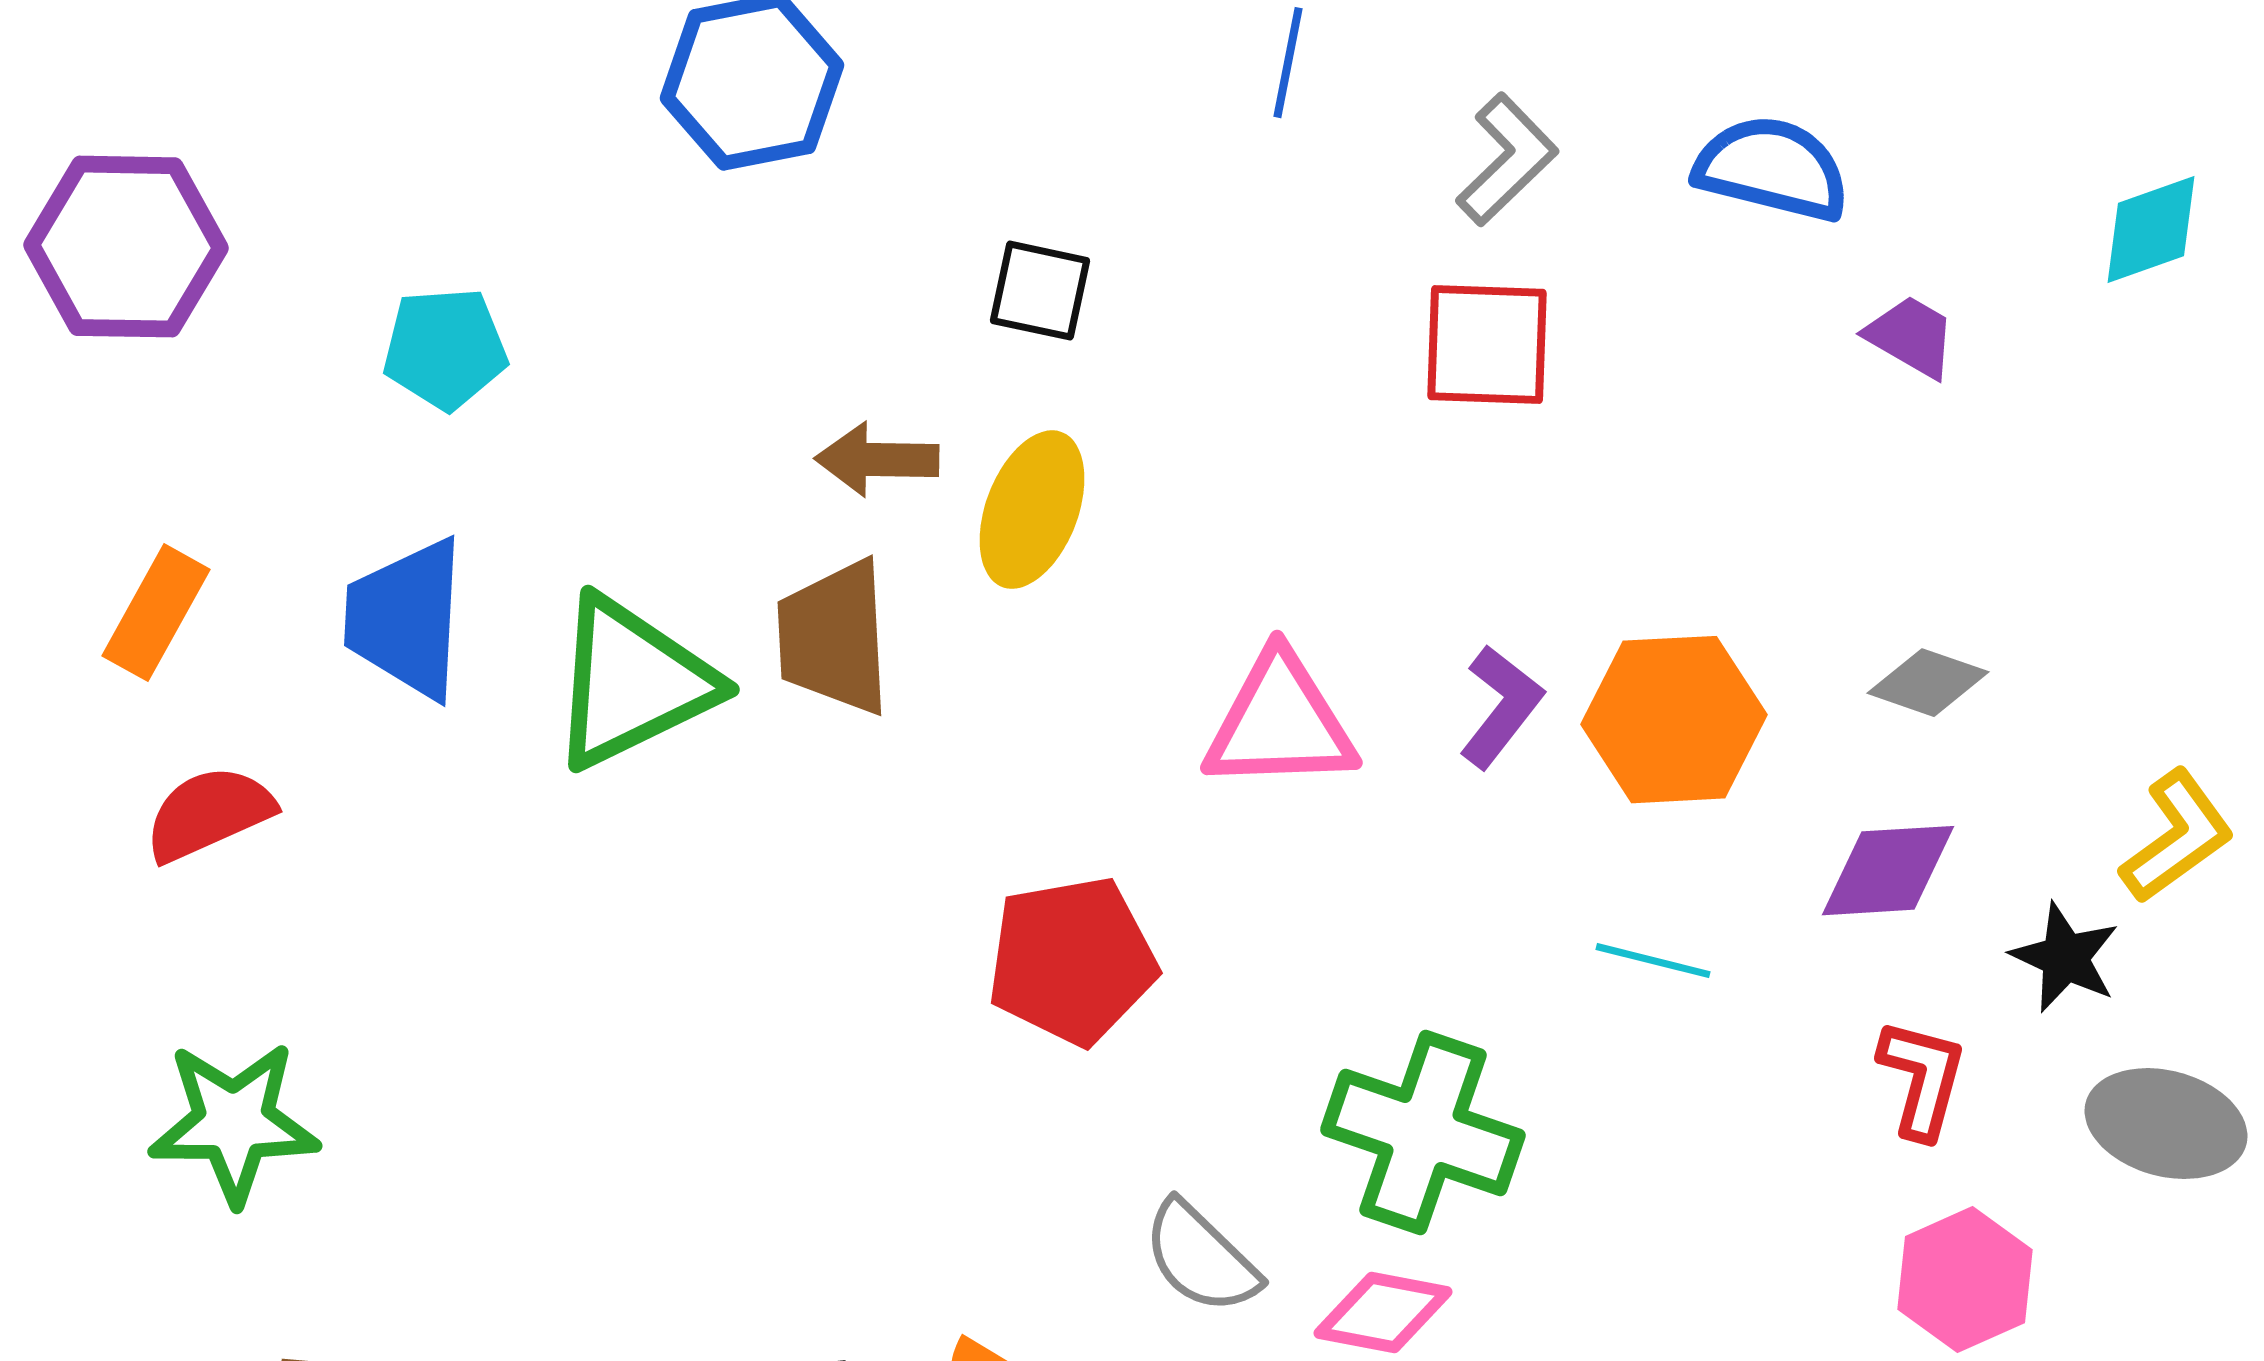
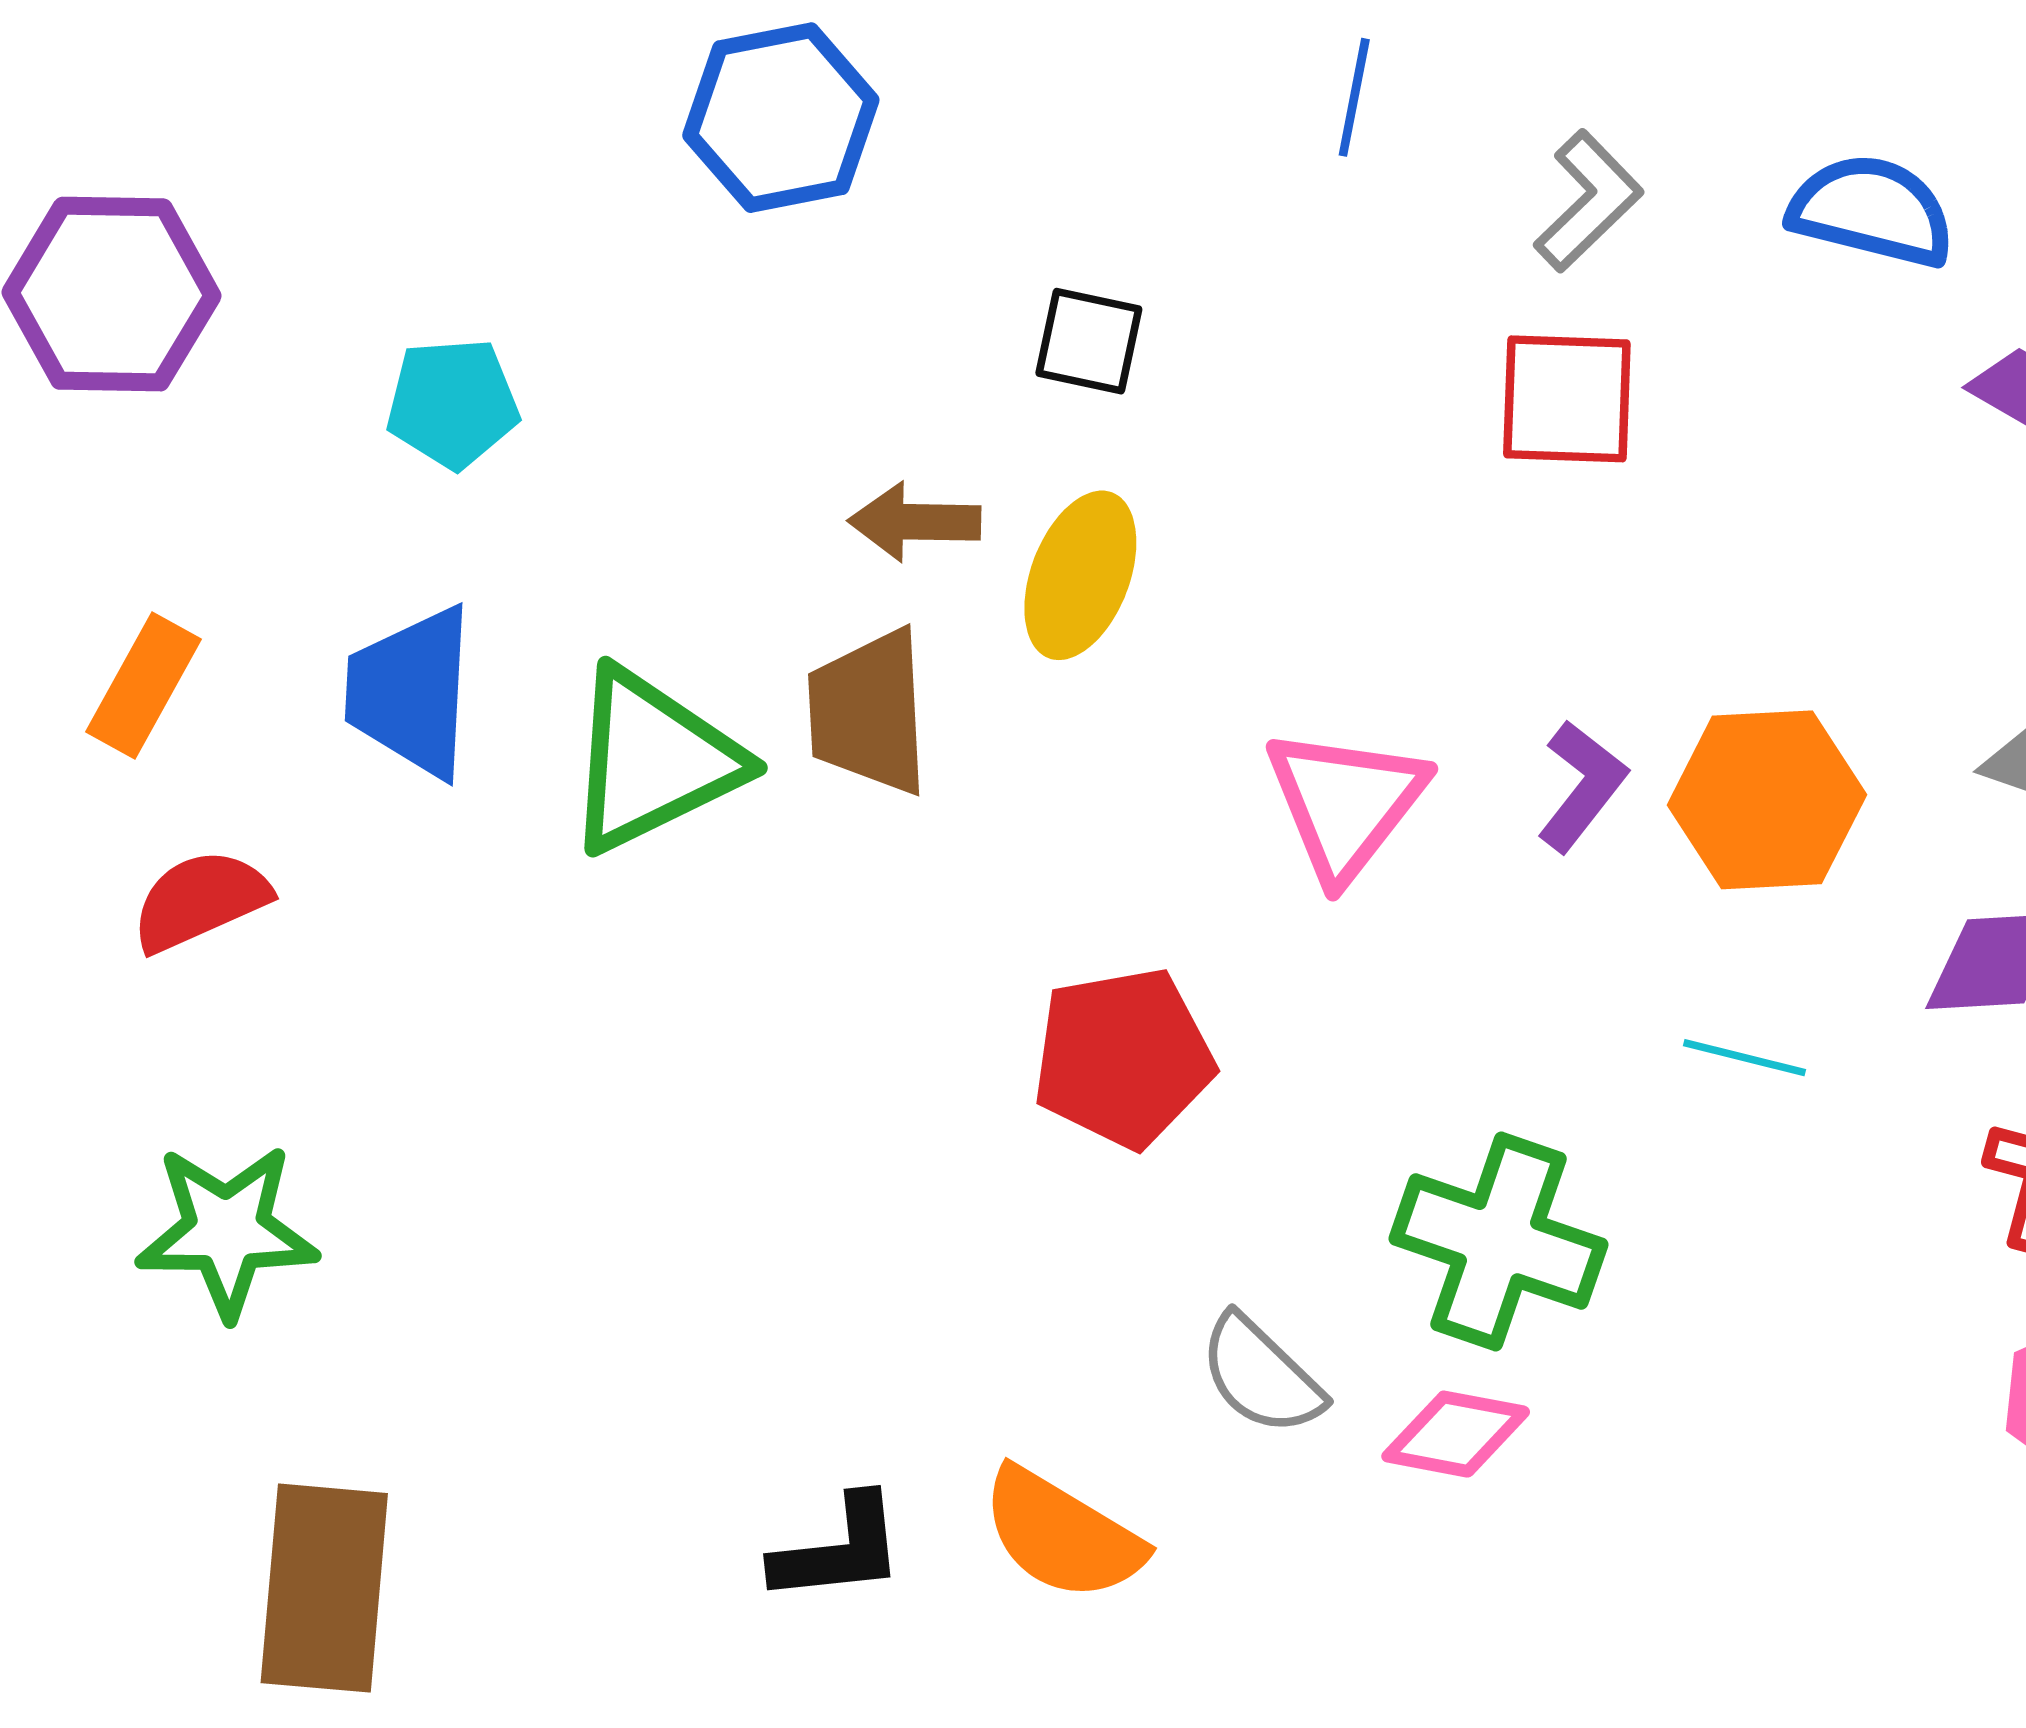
pink triangle: (1280, 723) -> (1346, 803), turned -50

